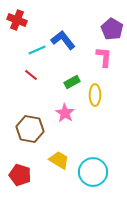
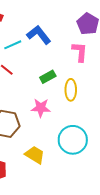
pink star: (65, 113) -> (41, 108), turned -30
cyan circle: (93, 172) -> (73, 140), moved

